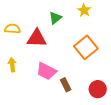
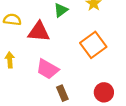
brown rectangle: (66, 85) -> (62, 93), moved

